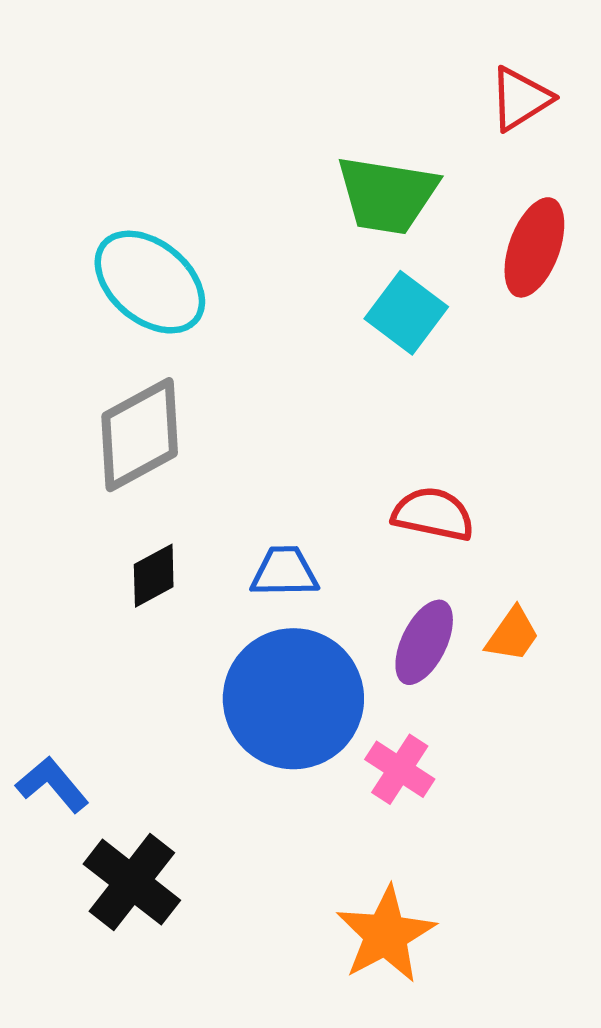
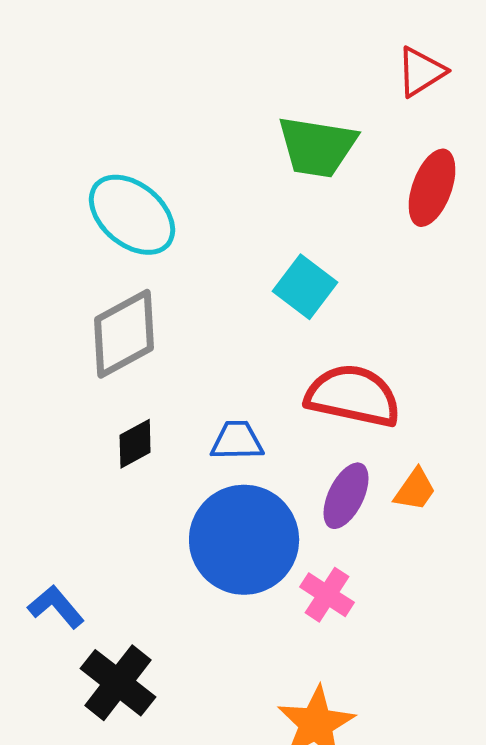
cyan square: (406, 313) -> (305, 287), moved
red semicircle: (433, 514) -> (353, 396), size x1.5

